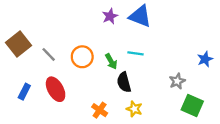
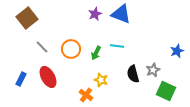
brown square: (18, 44) -> (27, 18), moved
green arrow: (111, 61) -> (96, 53), turned 56
black semicircle: (124, 82) -> (133, 74), moved
yellow star: (134, 109) -> (101, 80), moved

